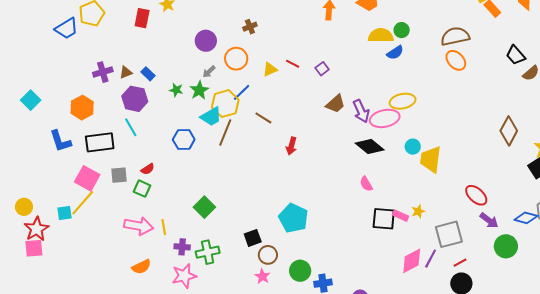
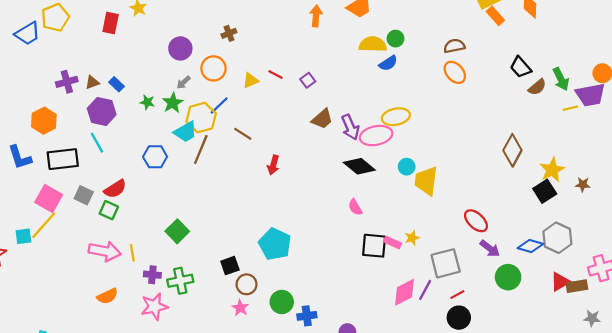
brown semicircle: (455, 36) -> (454, 46), size x0.7
red semicircle: (148, 169) -> (115, 189), size x1.5
gray square: (119, 175) -> (84, 195), turned 30

